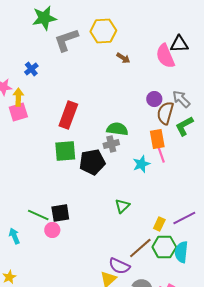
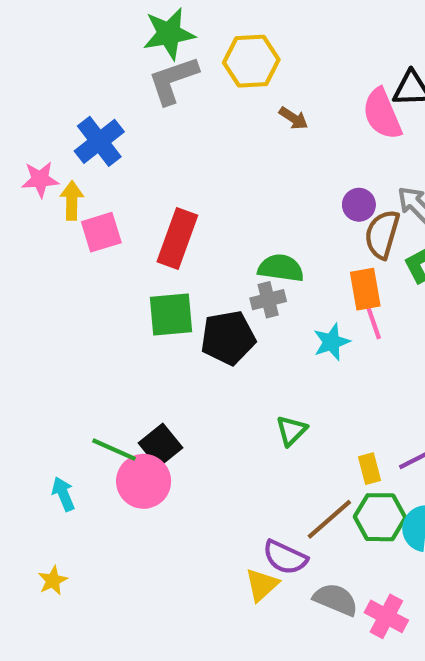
green star: (44, 18) -> (169, 34), moved
blue cross: (31, 69) -> (99, 141), size x1.6
pink square: (18, 112) -> (101, 232), moved
black square: (60, 213) -> (160, 445), turned -30
yellow rectangle: (159, 224) -> (369, 469), turned -40
pink circle: (52, 230) -> (144, 481), size x1.6

